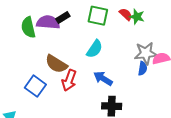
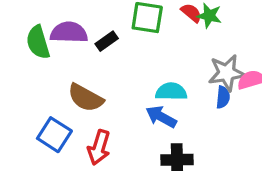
black rectangle: (63, 18) -> (107, 41), moved
cyan semicircle: (95, 49) -> (171, 92), moved, turned -120
red arrow: (69, 80) -> (99, 147), moved

